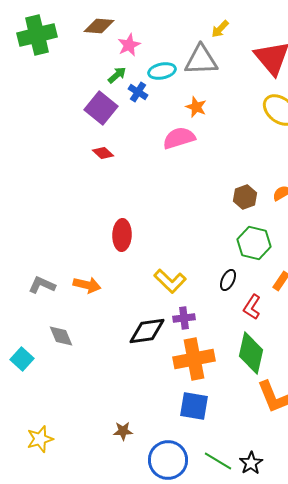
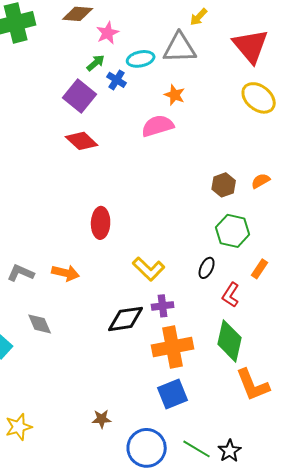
red diamond: (103, 153) -> (82, 141), size x1.5
blue square: (194, 406) -> (173, 394), turned -32

